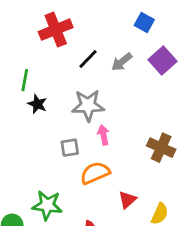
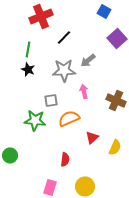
gray arrow: (122, 62) -> (88, 60), moved
green line: (25, 80) -> (28, 49), moved
pink arrow: (103, 135) -> (84, 91), moved
green star: (47, 205) -> (35, 120), moved

